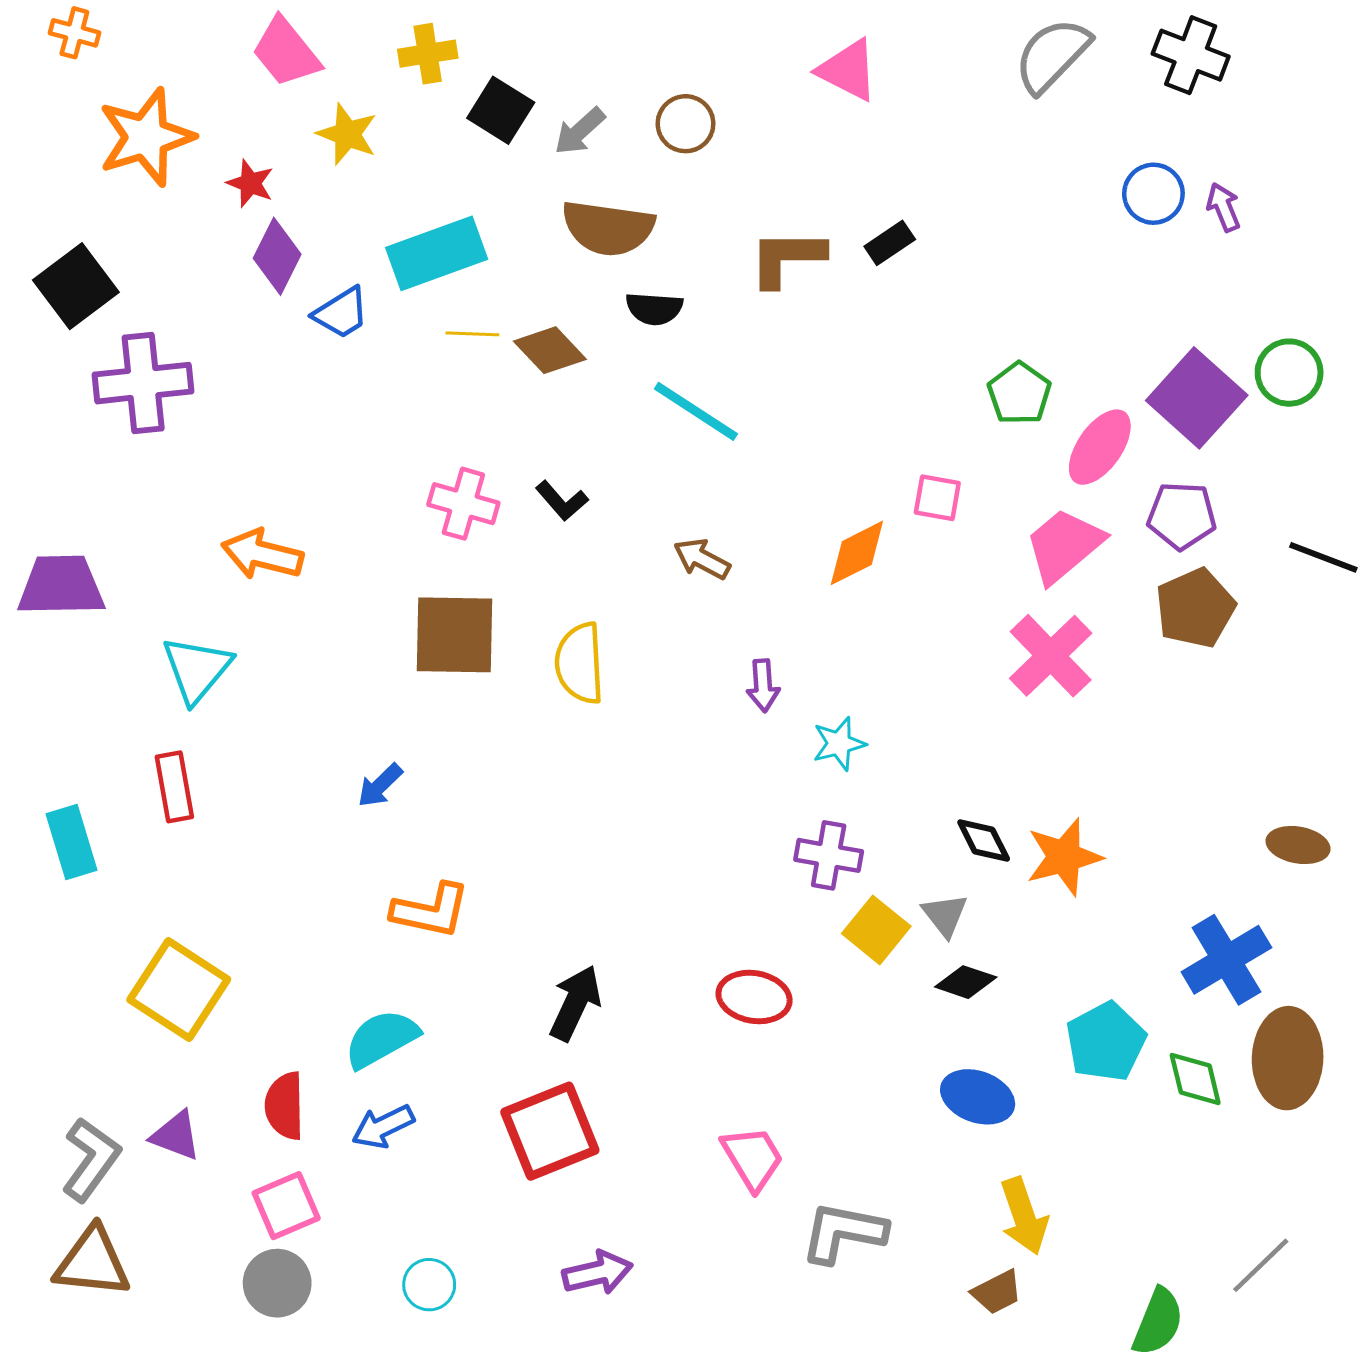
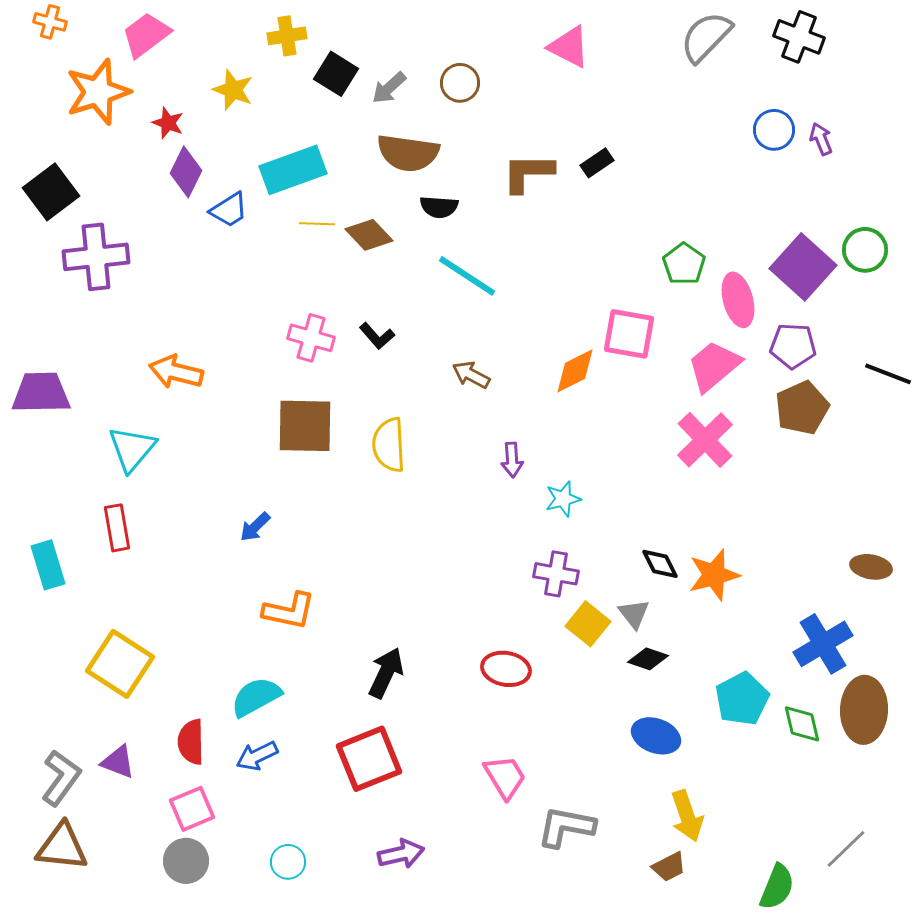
pink trapezoid: (286, 52) -> (146, 35), moved, turned 92
pink ellipse: (1100, 447) -> (738, 300), turned -50
pink square: (937, 498) -> (629, 334), size x1.6

